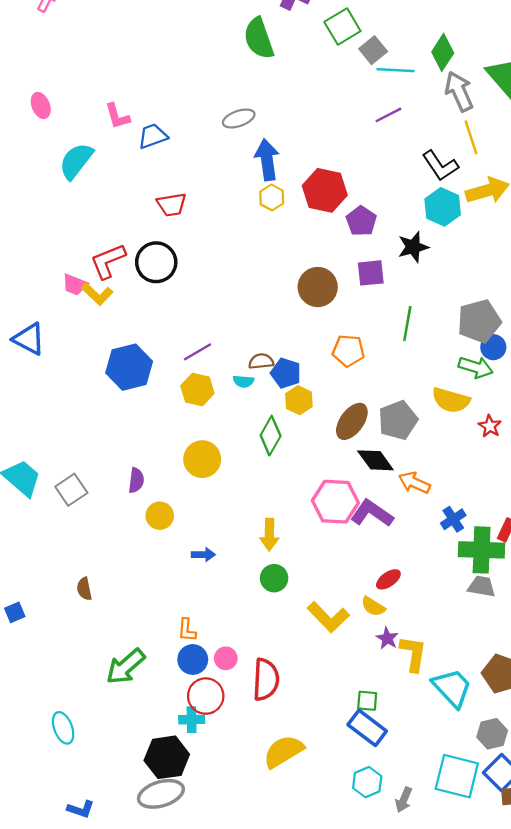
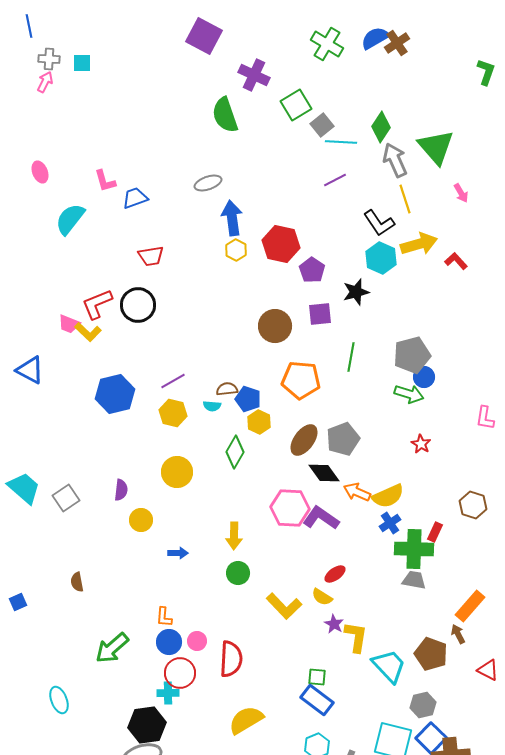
orange pentagon: (348, 351) -> (301, 380), size x1.4
yellow semicircle: (451, 400) -> (388, 496), moved, turned -40

